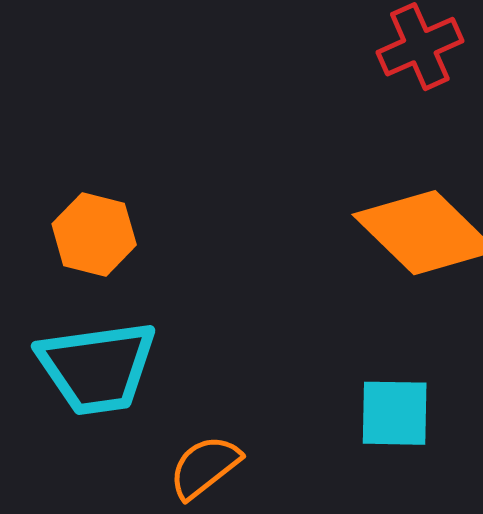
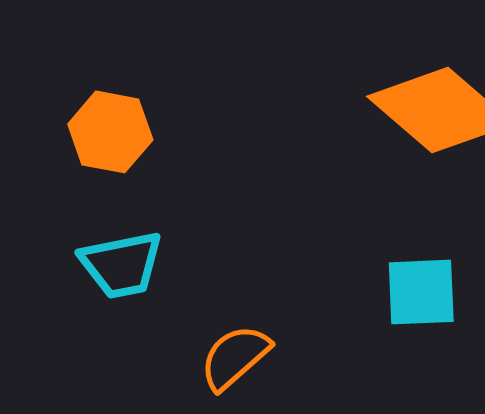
cyan trapezoid: (97, 368) -> (121, 265), size x0.7

